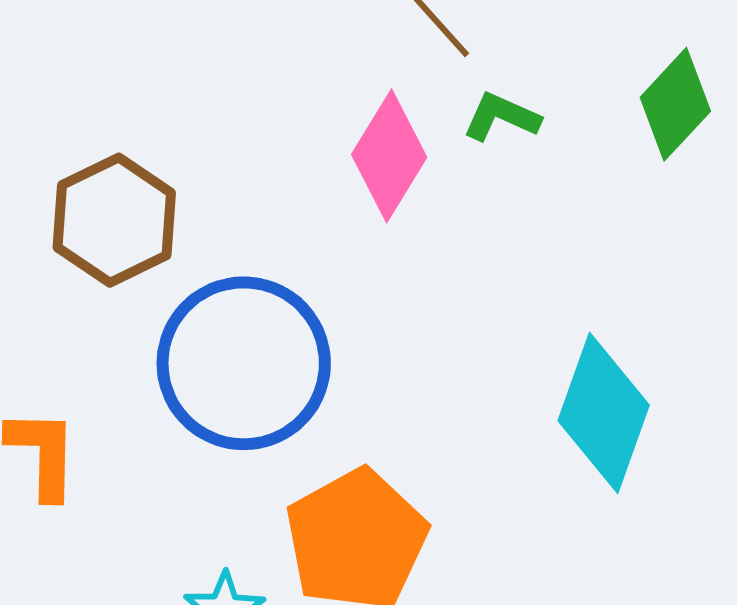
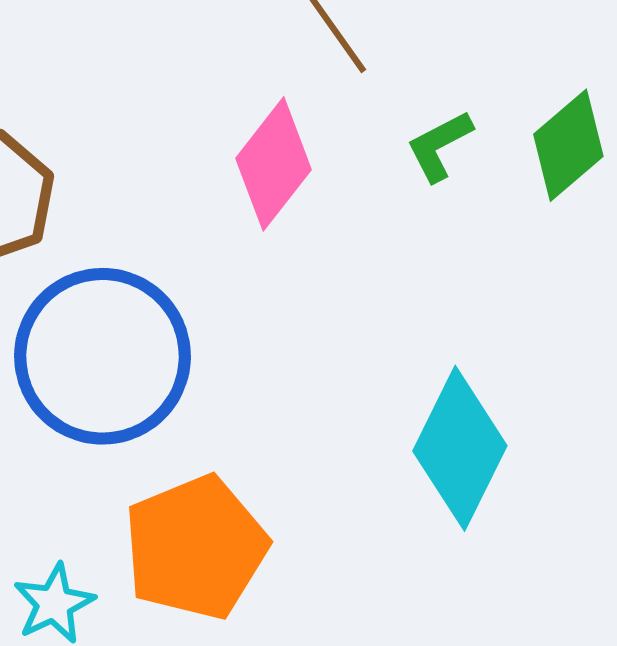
green L-shape: (501, 117) -> (439, 146), moved, turned -58

